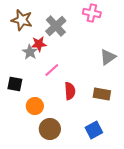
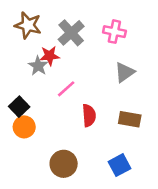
pink cross: (92, 13) -> (114, 32), moved
gray triangle: (108, 57) -> (125, 72), moved
black square: (15, 84) -> (19, 107), turned 35
orange circle: (35, 106) -> (24, 127), moved

